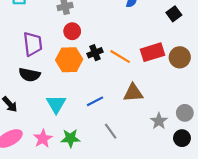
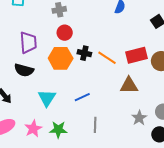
black cross: (95, 53) -> (84, 53), turned 32
brown triangle: (133, 93) -> (129, 85), moved
gray line: (111, 131) -> (95, 125), turned 35

